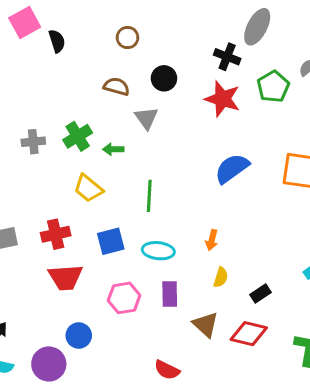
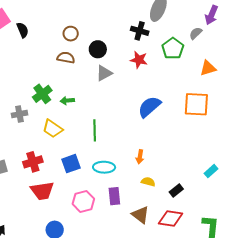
brown circle: (128, 38) -> (71, 34), moved
red star: (222, 99) -> (139, 60), size x0.7
gray triangle: (146, 118) -> (104, 73), moved, turned 42
gray cross: (33, 142) -> (19, 114), moved
yellow semicircle: (221, 277) -> (148, 182), turned -88

